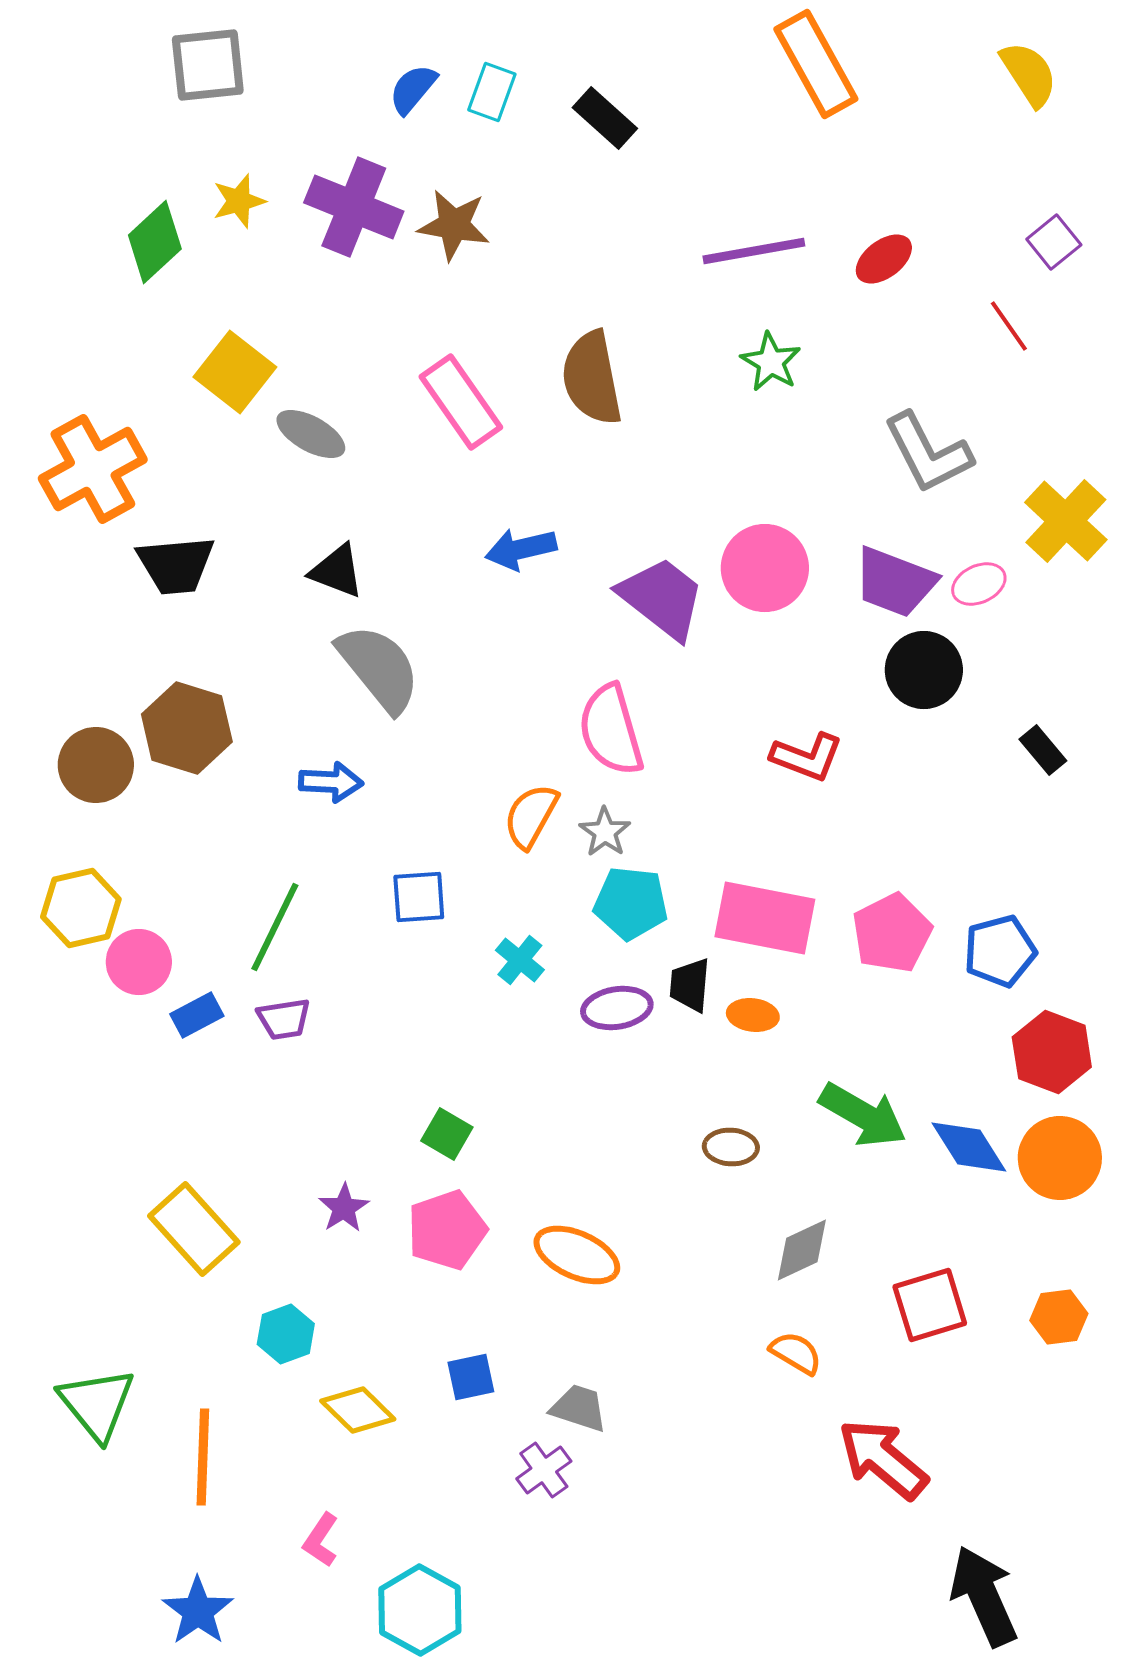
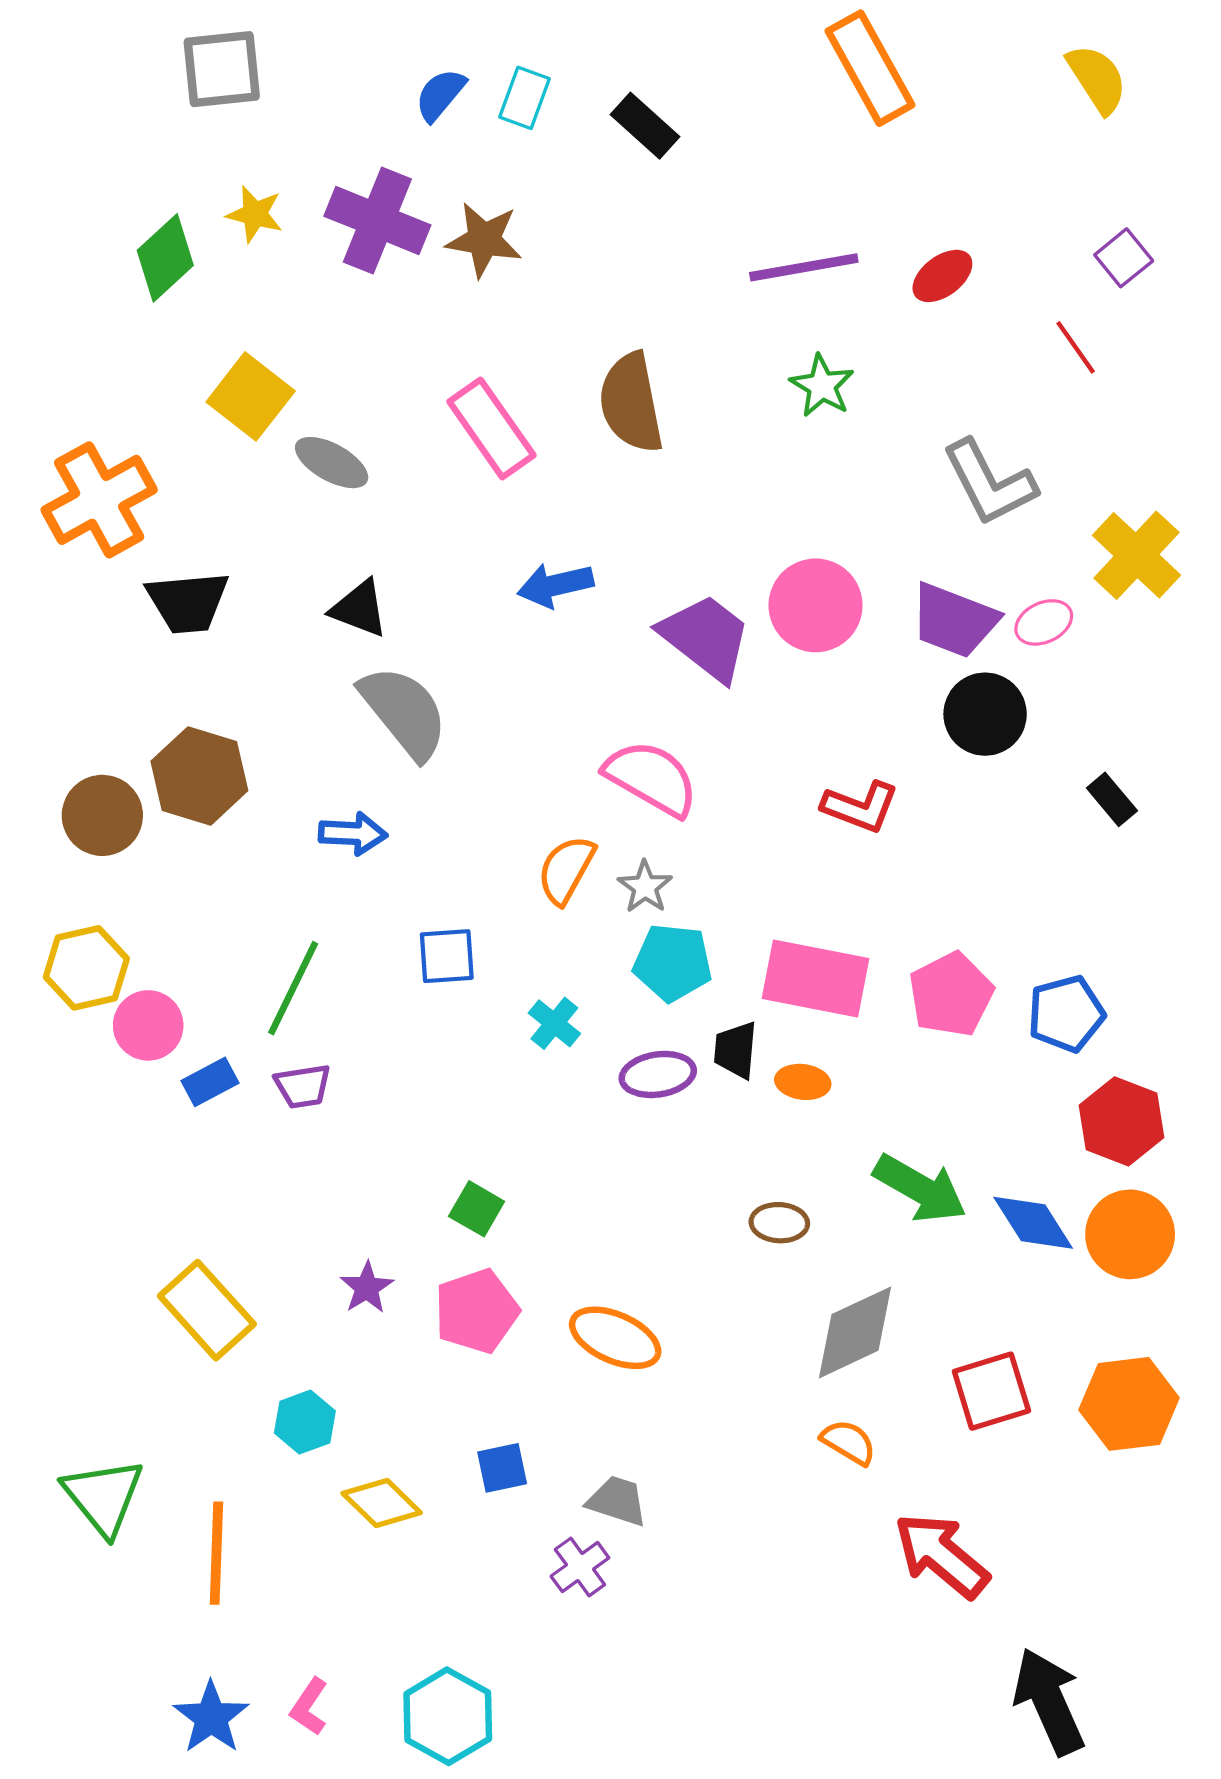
yellow star: (239, 201) -> (255, 214), turned 30
pink semicircle: (611, 730) -> (651, 778), turned 136
gray diamond: (802, 1250) -> (855, 1332), size x1.4
orange hexagon: (1059, 1317) -> (1129, 1404), size x1.6
pink L-shape: (321, 1540) -> (309, 1707), moved

